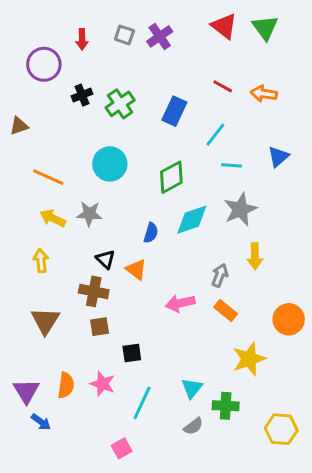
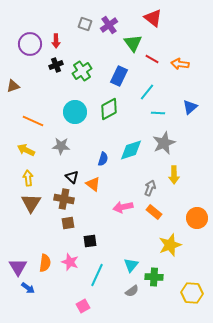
green triangle: (265, 28) -> (133, 43), moved
red arrow: (82, 39) -> (56, 41), moved
green diamond: (171, 177) -> (109, 109), moved
yellow arrow: (53, 218) -> (26, 150), moved
brown triangle: (45, 321) -> (31, 203), moved

